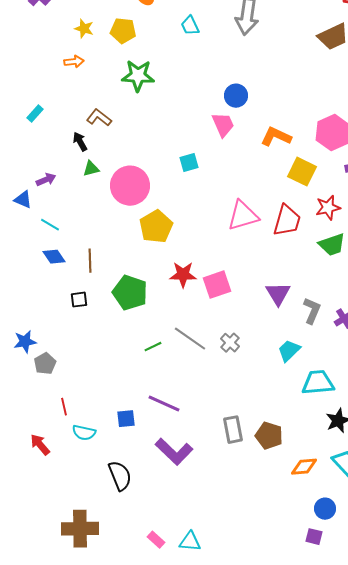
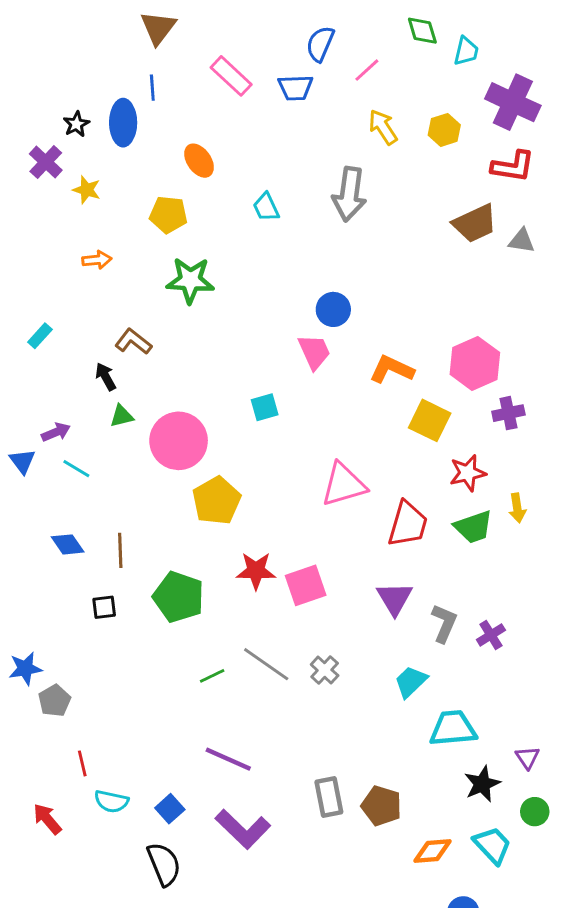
yellow star: (84, 29) -> (87, 190), moved
blue triangle: (23, 200) -> (22, 461), turned 30
red trapezoid: (287, 221) -> (408, 524), moved
cyan line: (50, 225) -> (76, 469), moved
blue square: (126, 419) -> (170, 809), moved, turned -36

